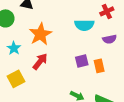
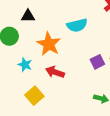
cyan semicircle: (84, 25) -> (77, 25), moved
red arrow: (40, 62) -> (55, 72), turned -96

